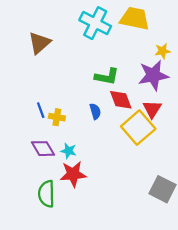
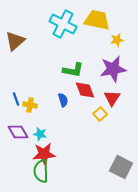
yellow star: (163, 51) -> (117, 40), moved
yellow square: (138, 128) -> (100, 114), size x0.5
green semicircle: (46, 194) -> (41, 171), moved

